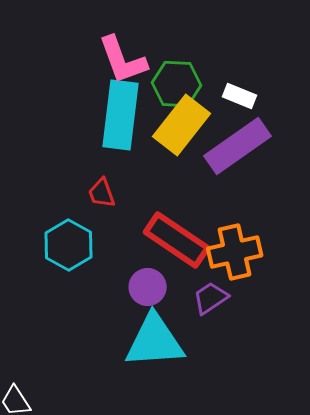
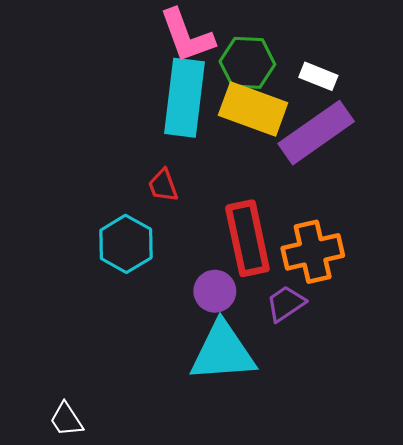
yellow rectangle: (182, 125) -> (253, 109), turned 72
red rectangle: (177, 240) -> (247, 238), turned 44

